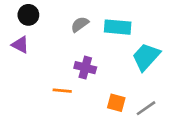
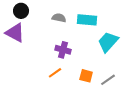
gray semicircle: (80, 24) -> (59, 18), turned 48
purple triangle: (20, 45) -> (15, 33), size x1.5
orange line: (62, 91) -> (55, 73), moved, turned -40

